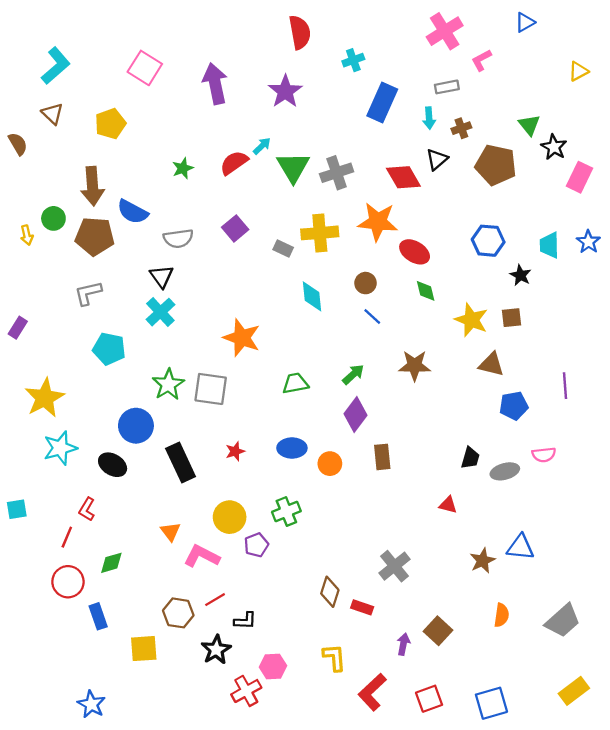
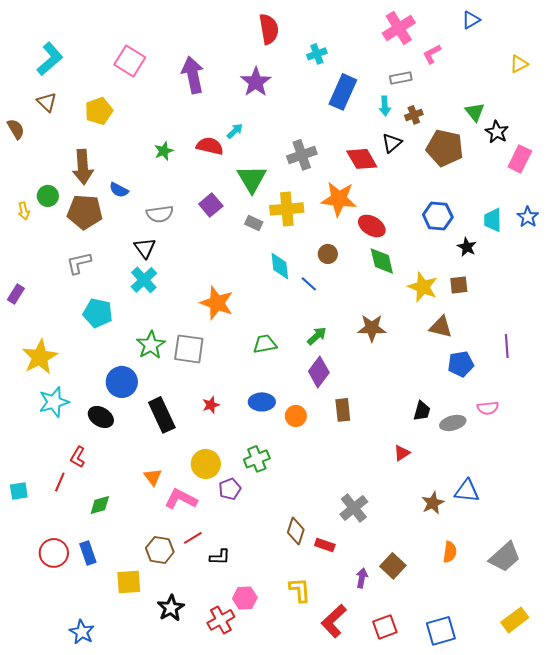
red semicircle: (234, 163) -> (210, 146), turned 48
green triangle: (293, 167) -> (252, 179), moved
blue semicircle: (133, 212) -> (119, 190), size x0.7
green diamond: (426, 291) -> (382, 261), size x1.4
blue line: (372, 316) -> (309, 284), moved
red triangle: (448, 505) -> (402, 453), turned -48
cyan square: (17, 509) -> (19, 491), moved
red circle: (68, 582) -> (54, 553), moved
black star: (216, 650) -> (171, 608), moved

